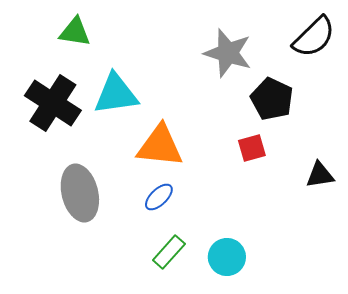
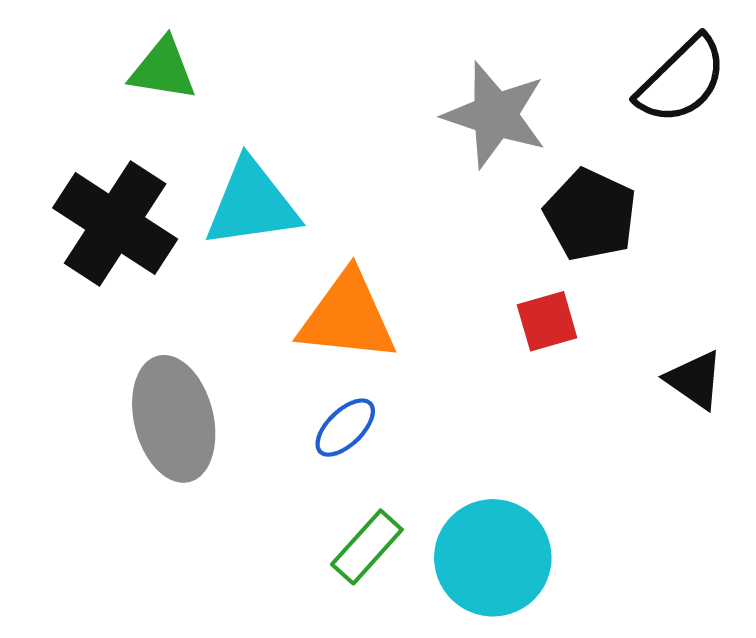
black triangle: (320, 175) -> (695, 380), turned 44
cyan circle: (227, 257) -> (493, 558), size x1.4

